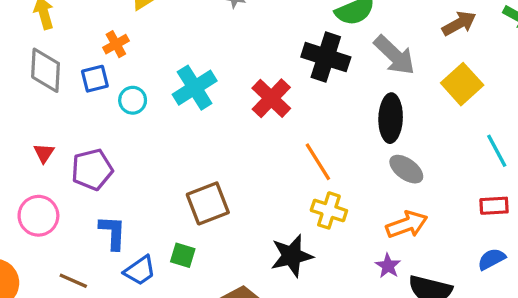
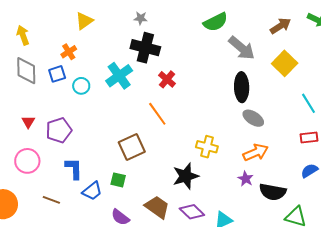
black cross: (326, 57) -> (145, 48), moved
red cross: (271, 98) -> (167, 79), size x0.7
orange line: (318, 162) -> (157, 114), moved

